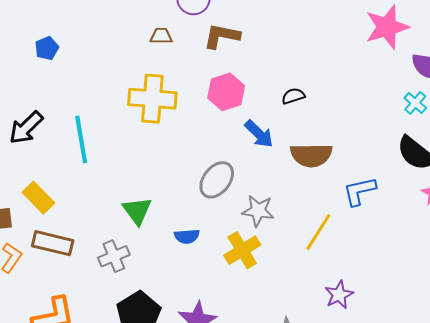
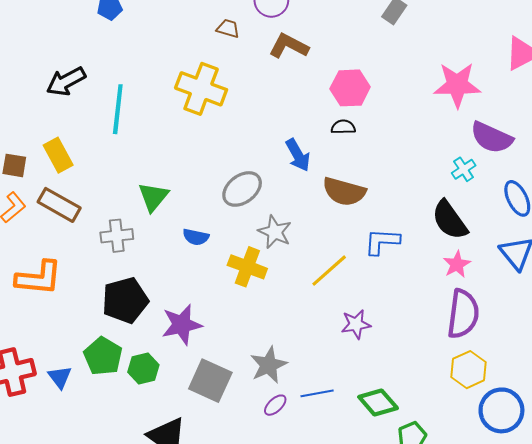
pink hexagon: (226, 92) -> (350, 88), moved
yellow cross: (242, 250) -> (247, 267), turned 36
purple star: (339, 295) -> (356, 324), moved

